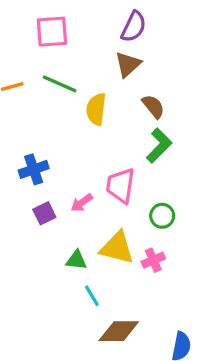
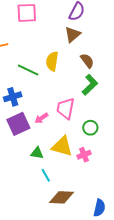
green line: (60, 84) -> (28, 70), moved
purple square: (44, 213) -> (18, 124), size x1.6

